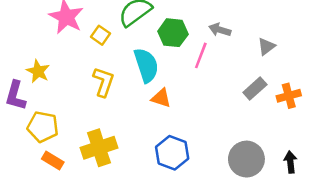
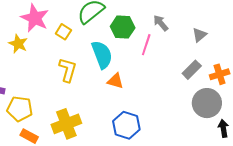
gray arrow: (220, 30) -> (161, 23), turned 36
yellow star: (38, 71) -> (18, 44), moved
gray circle: (246, 159) -> (207, 103), moved

